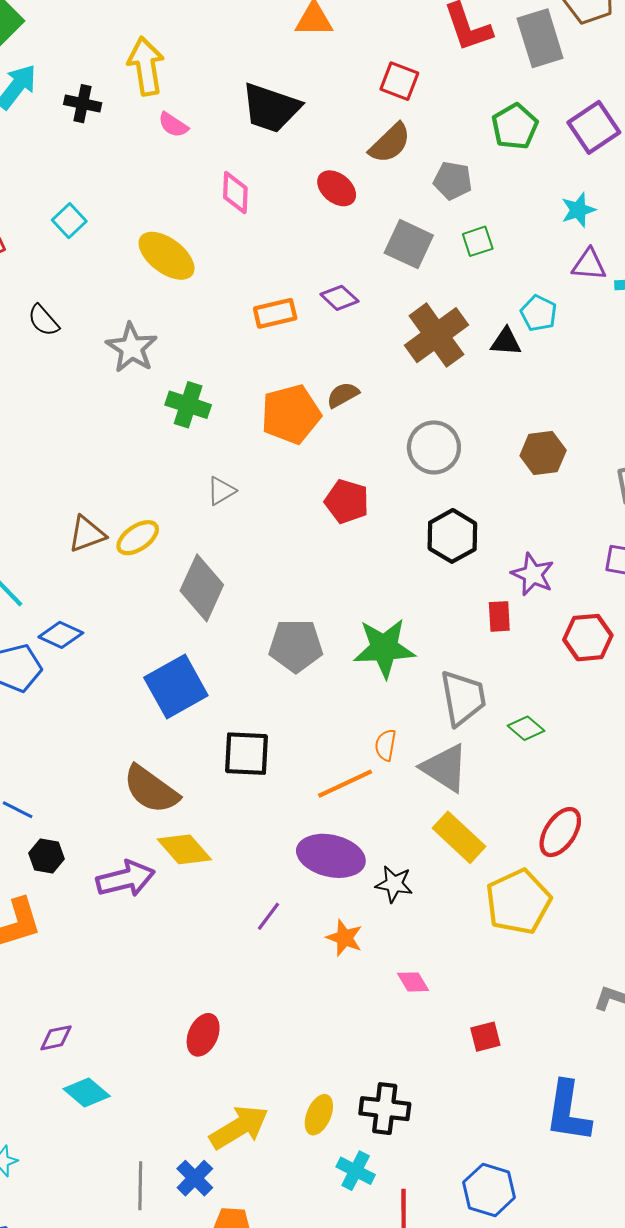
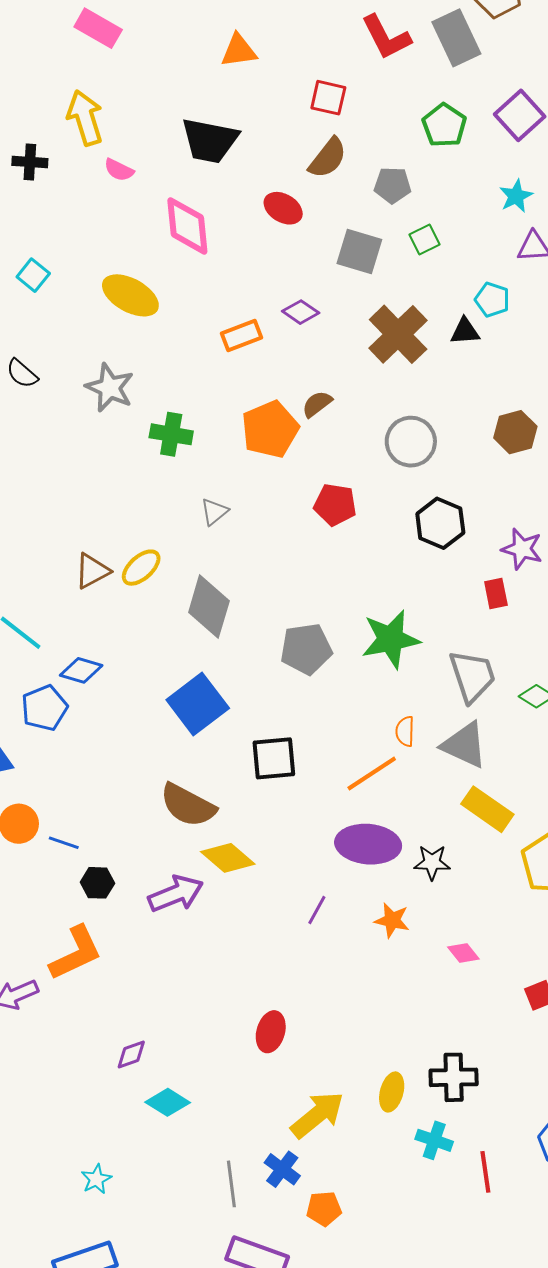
pink diamond: (235, 193) -> (187, 226), size x1.5

